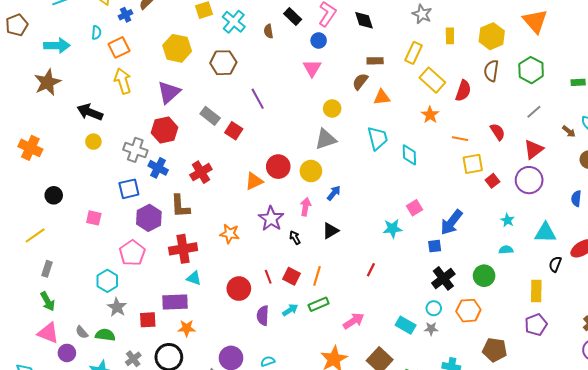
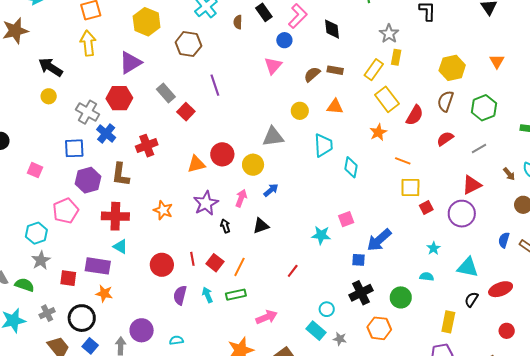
orange triangle: (535, 21) -> (497, 61), size x0.6
yellow rectangle: (450, 36) -> (396, 57), moved
brown semicircle: (360, 81) -> (312, 74), moved
yellow circle: (332, 108) -> (300, 111), moved
red semicircle: (498, 132) -> (445, 139), moved, turned -102
cyan circle: (434, 308) -> (327, 309), moved
cyan arrow: (290, 310) -> (207, 295), turned -91

